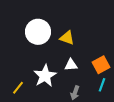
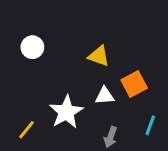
white circle: (38, 32) -> (32, 47), moved, size x0.6
orange square: (101, 65) -> (134, 84), moved

